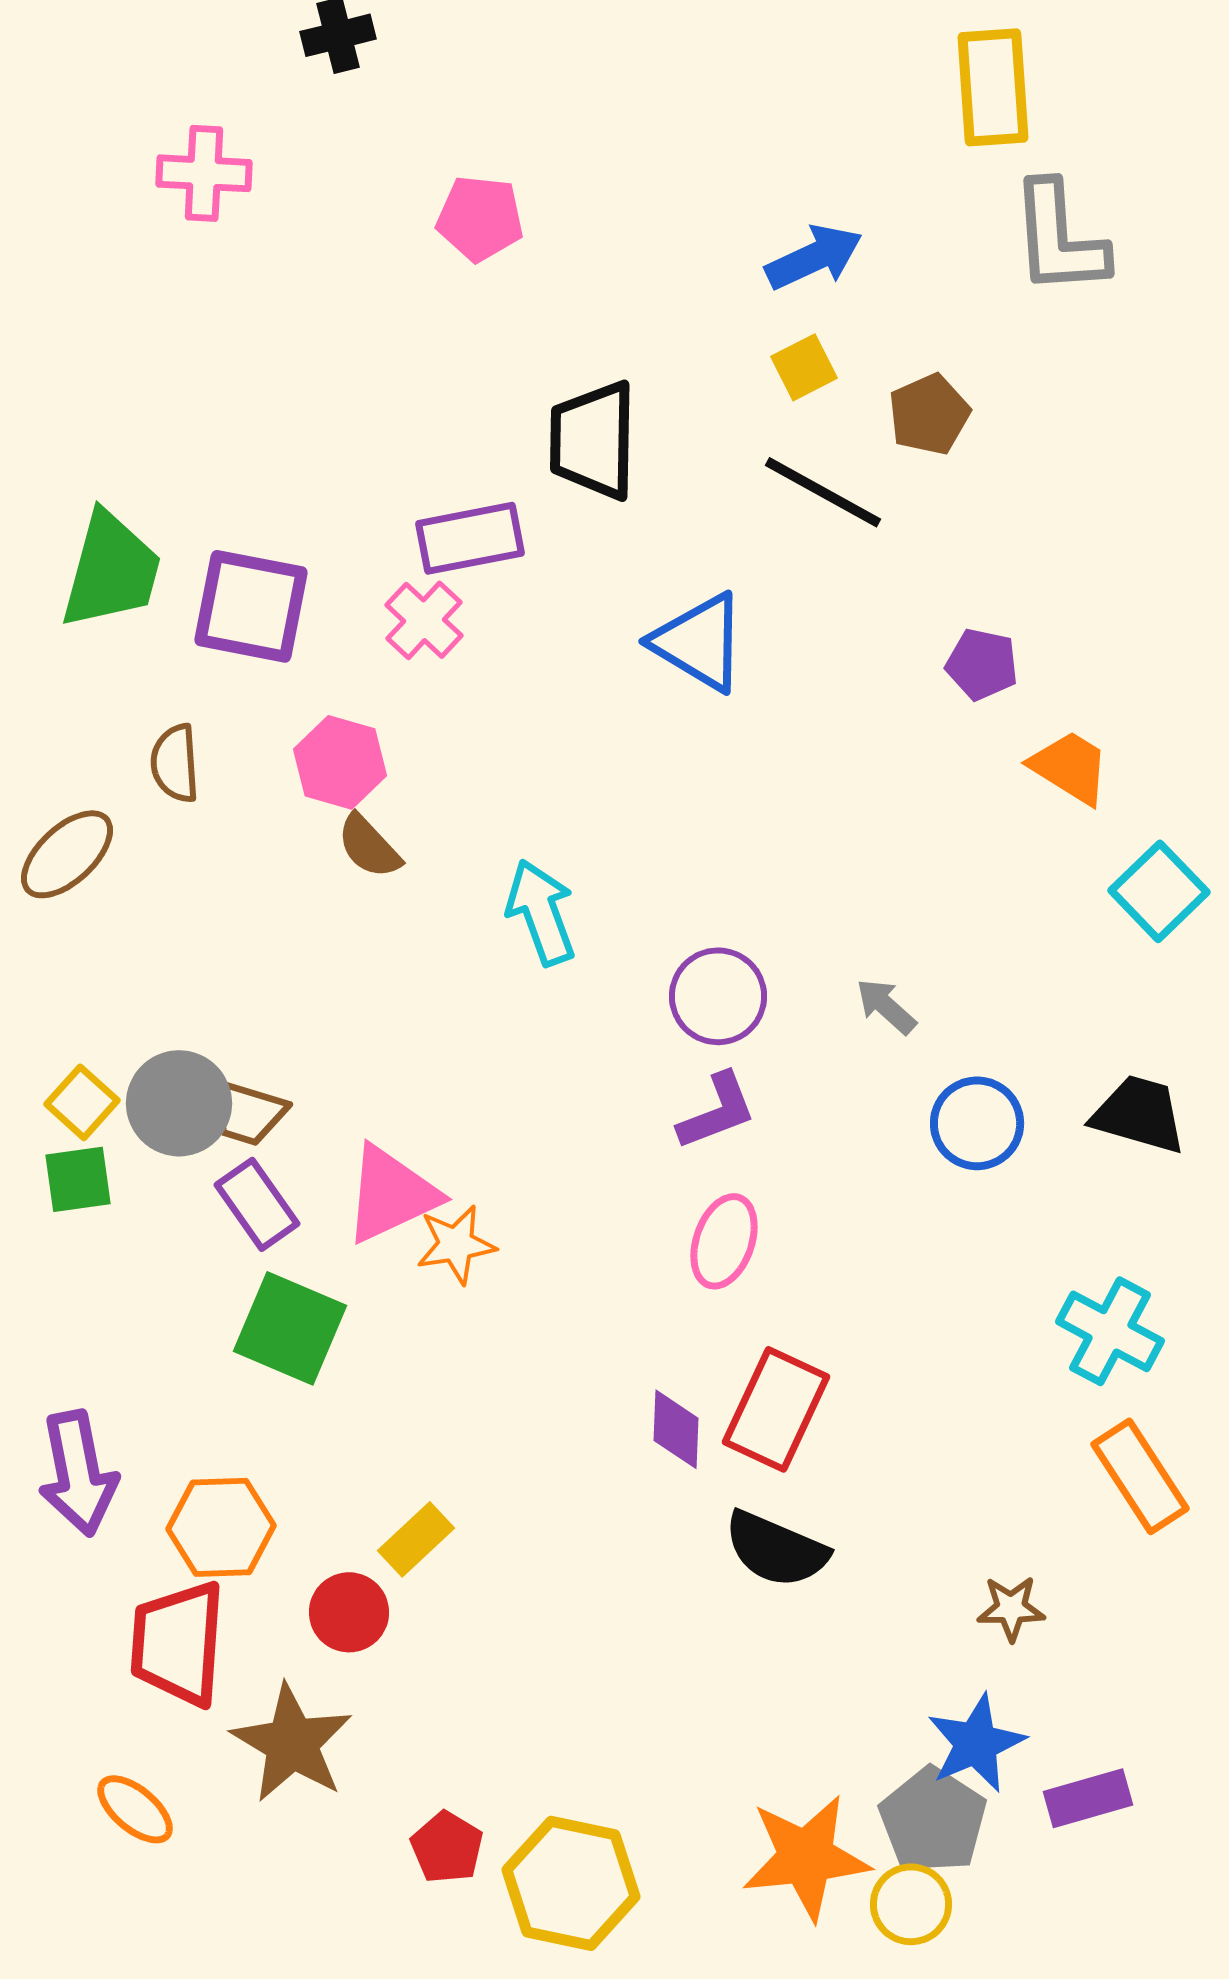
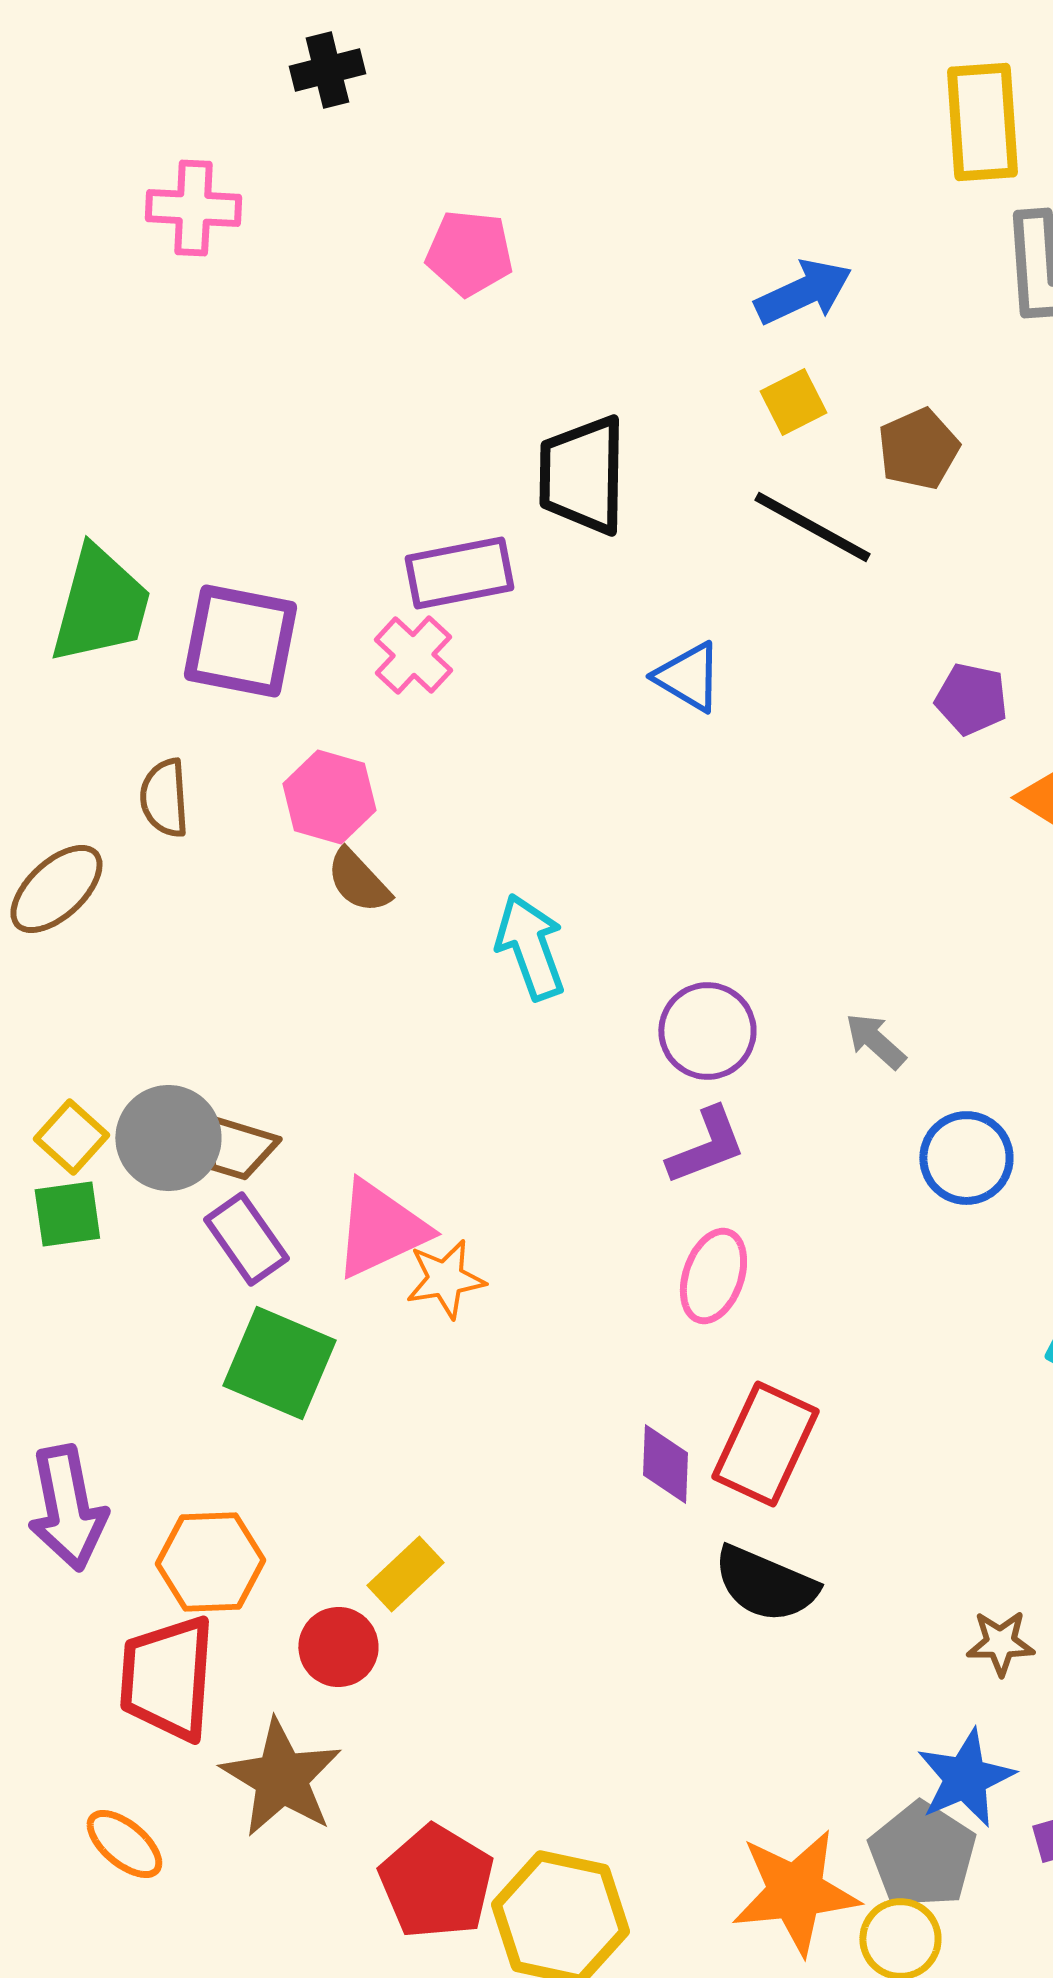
blue triangle: (699, 642) -> (688, 677), size x0.7
red pentagon: (447, 1847) -> (436, 1882), size x1.6

